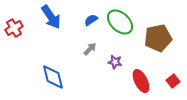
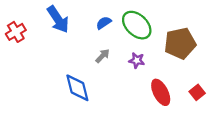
purple star: (115, 62) -> (137, 60), moved
blue diamond: (53, 77) -> (77, 88), moved

